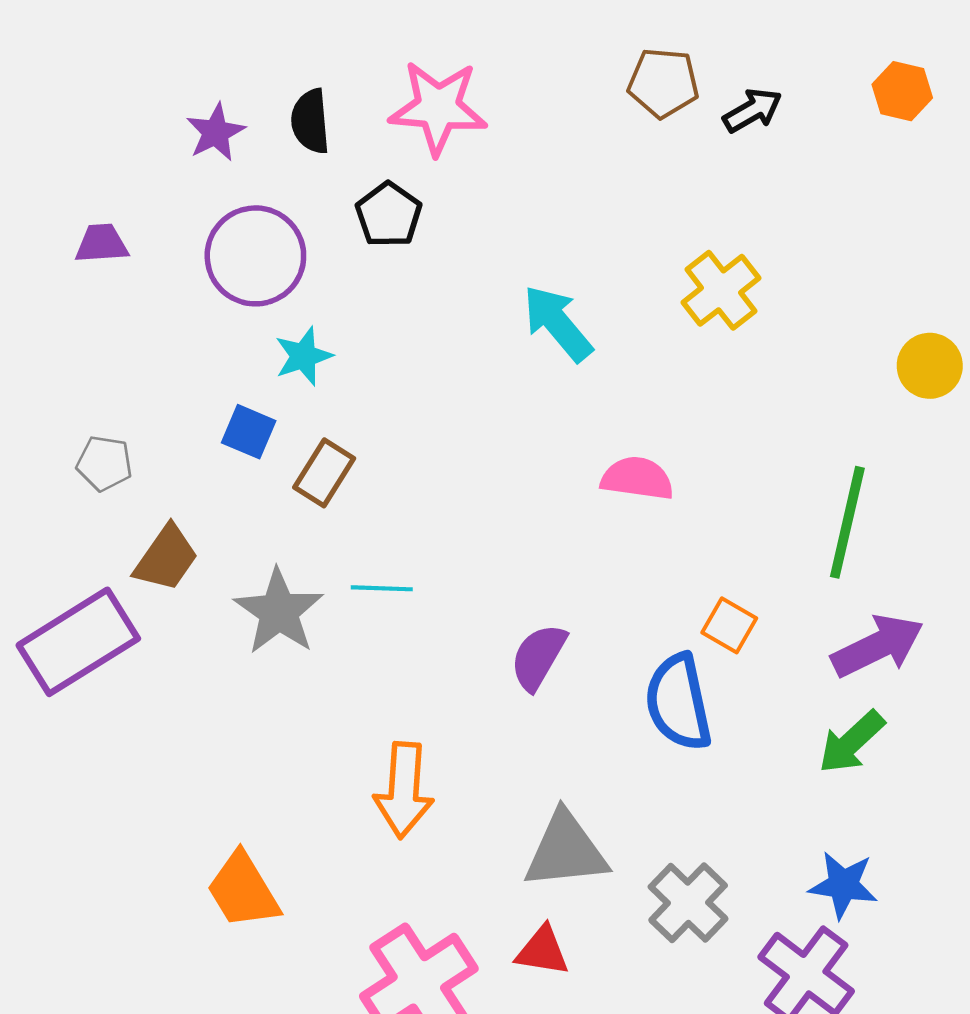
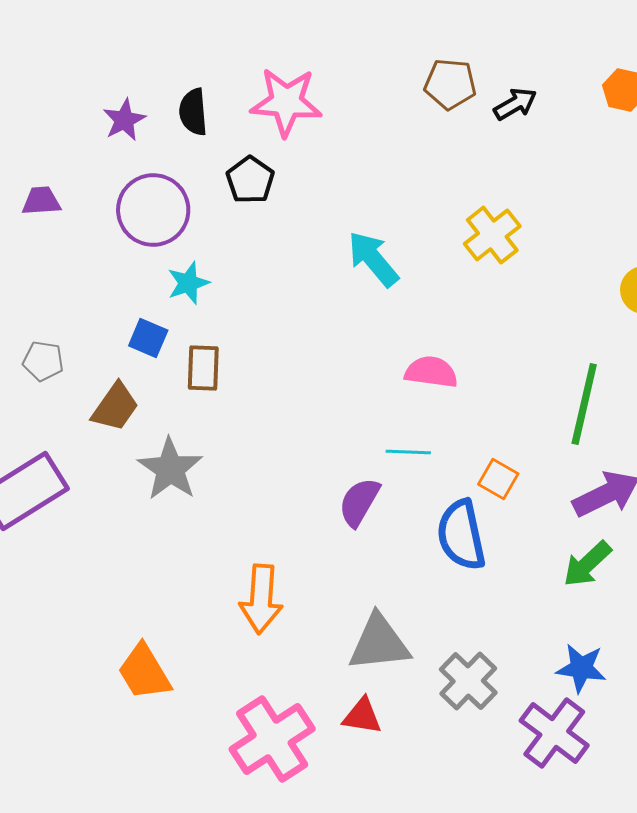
brown rectangle: (324, 473) -> (203, 368), turned -30
brown trapezoid: (166, 558) -> (115, 407), moved
cyan line: (382, 588) -> (408, 452), moved

